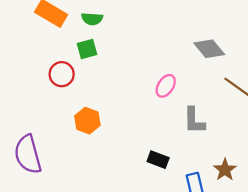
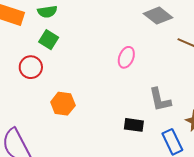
green square: (87, 49) -> (49, 40), turned -30
gray L-shape: (194, 120) -> (160, 100), moved

